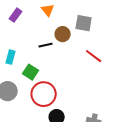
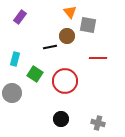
orange triangle: (48, 10) -> (70, 12), moved
red line: (94, 56) -> (98, 58), turned -36
red circle: (44, 94) -> (65, 81), moved

